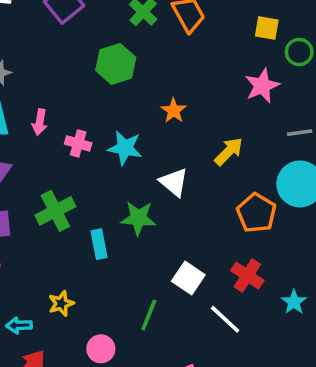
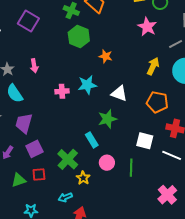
green hexagon: (116, 64) -> (79, 37), moved
pink arrow: (40, 122) -> (34, 66), moved
yellow arrow: (229, 151) -> (153, 66), moved
green cross: (55, 211) -> (68, 159), moved
orange pentagon: (256, 213) -> (157, 102), moved
pink circle: (101, 349) -> (107, 163), moved

